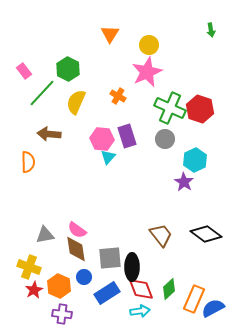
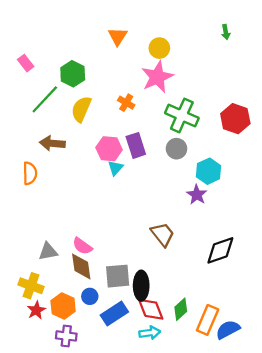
pink rectangle: (24, 71) -> (26, 63), moved
red hexagon: (200, 109) -> (235, 119), moved
black diamond: (206, 234) -> (220, 250), turned -56
brown trapezoid: (161, 235) -> (163, 234), moved

